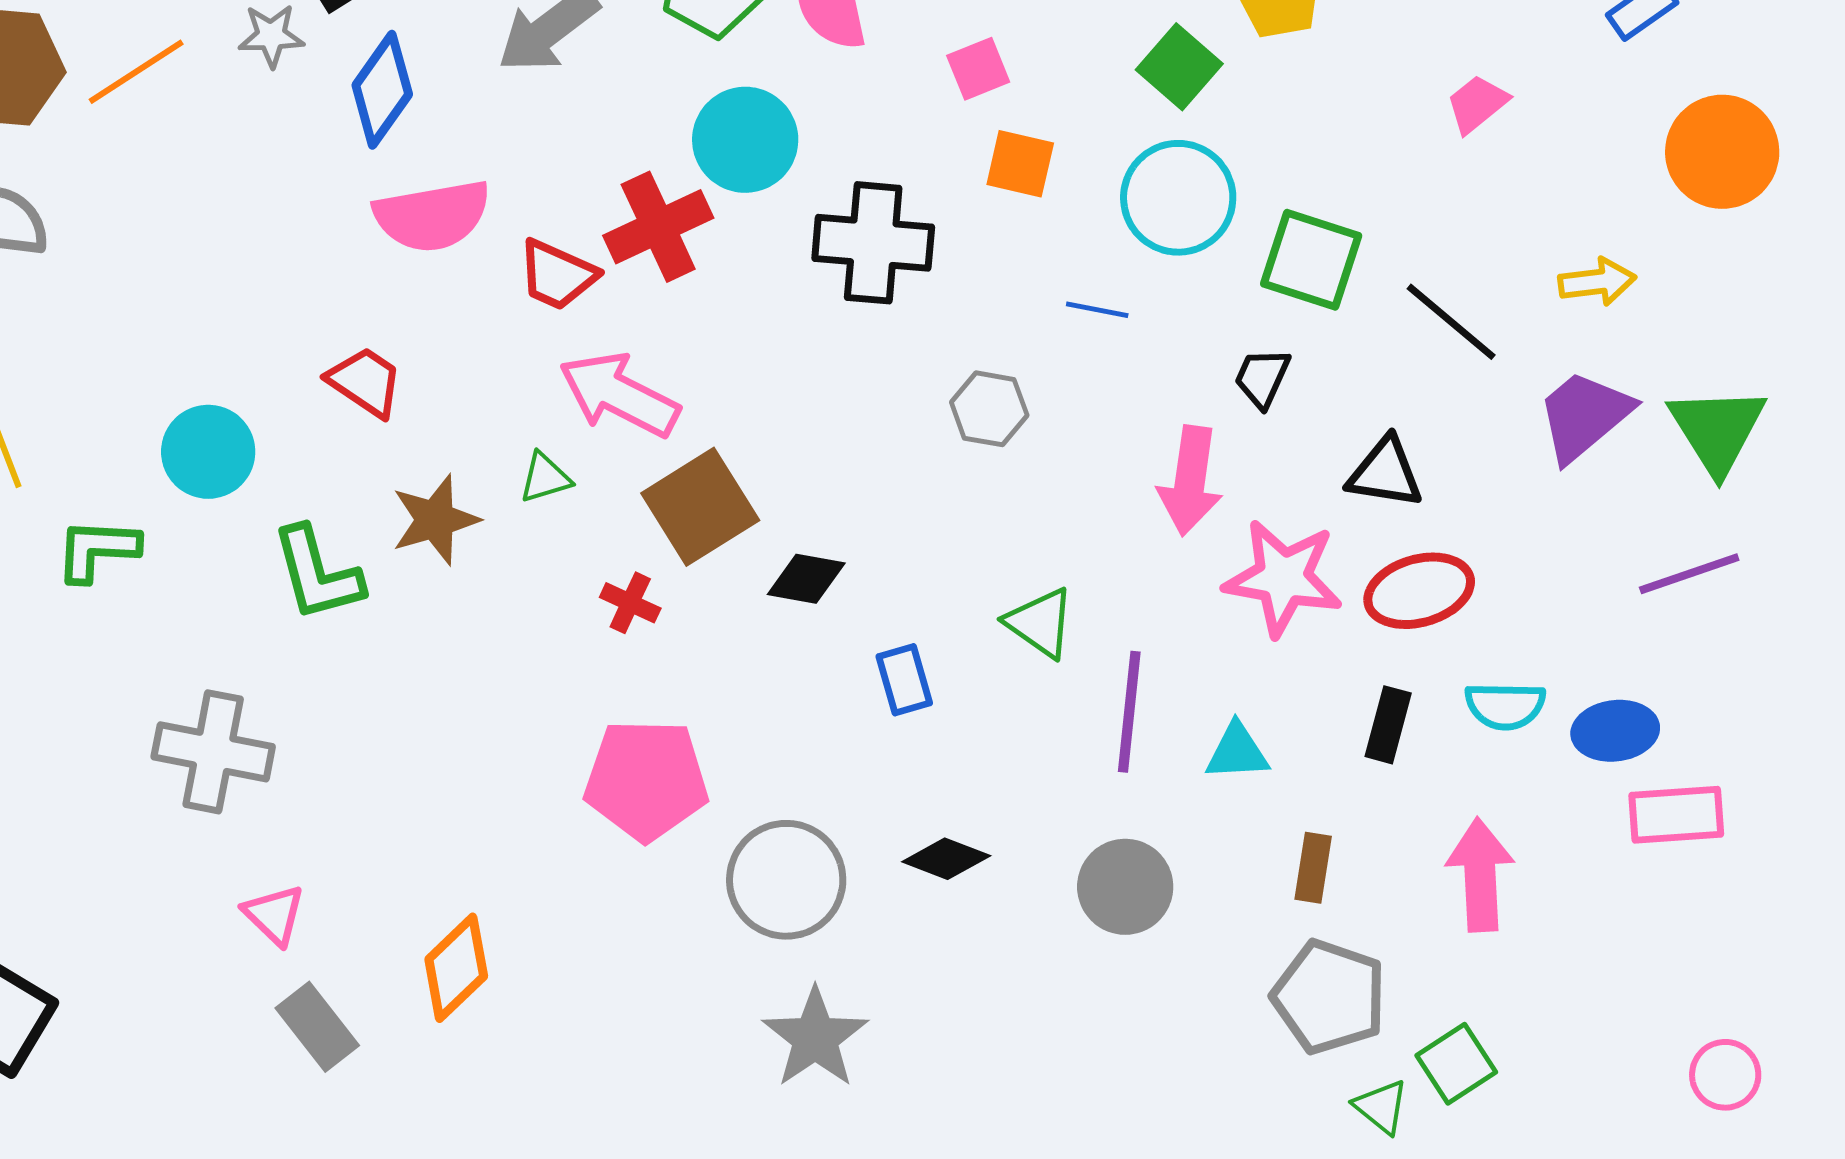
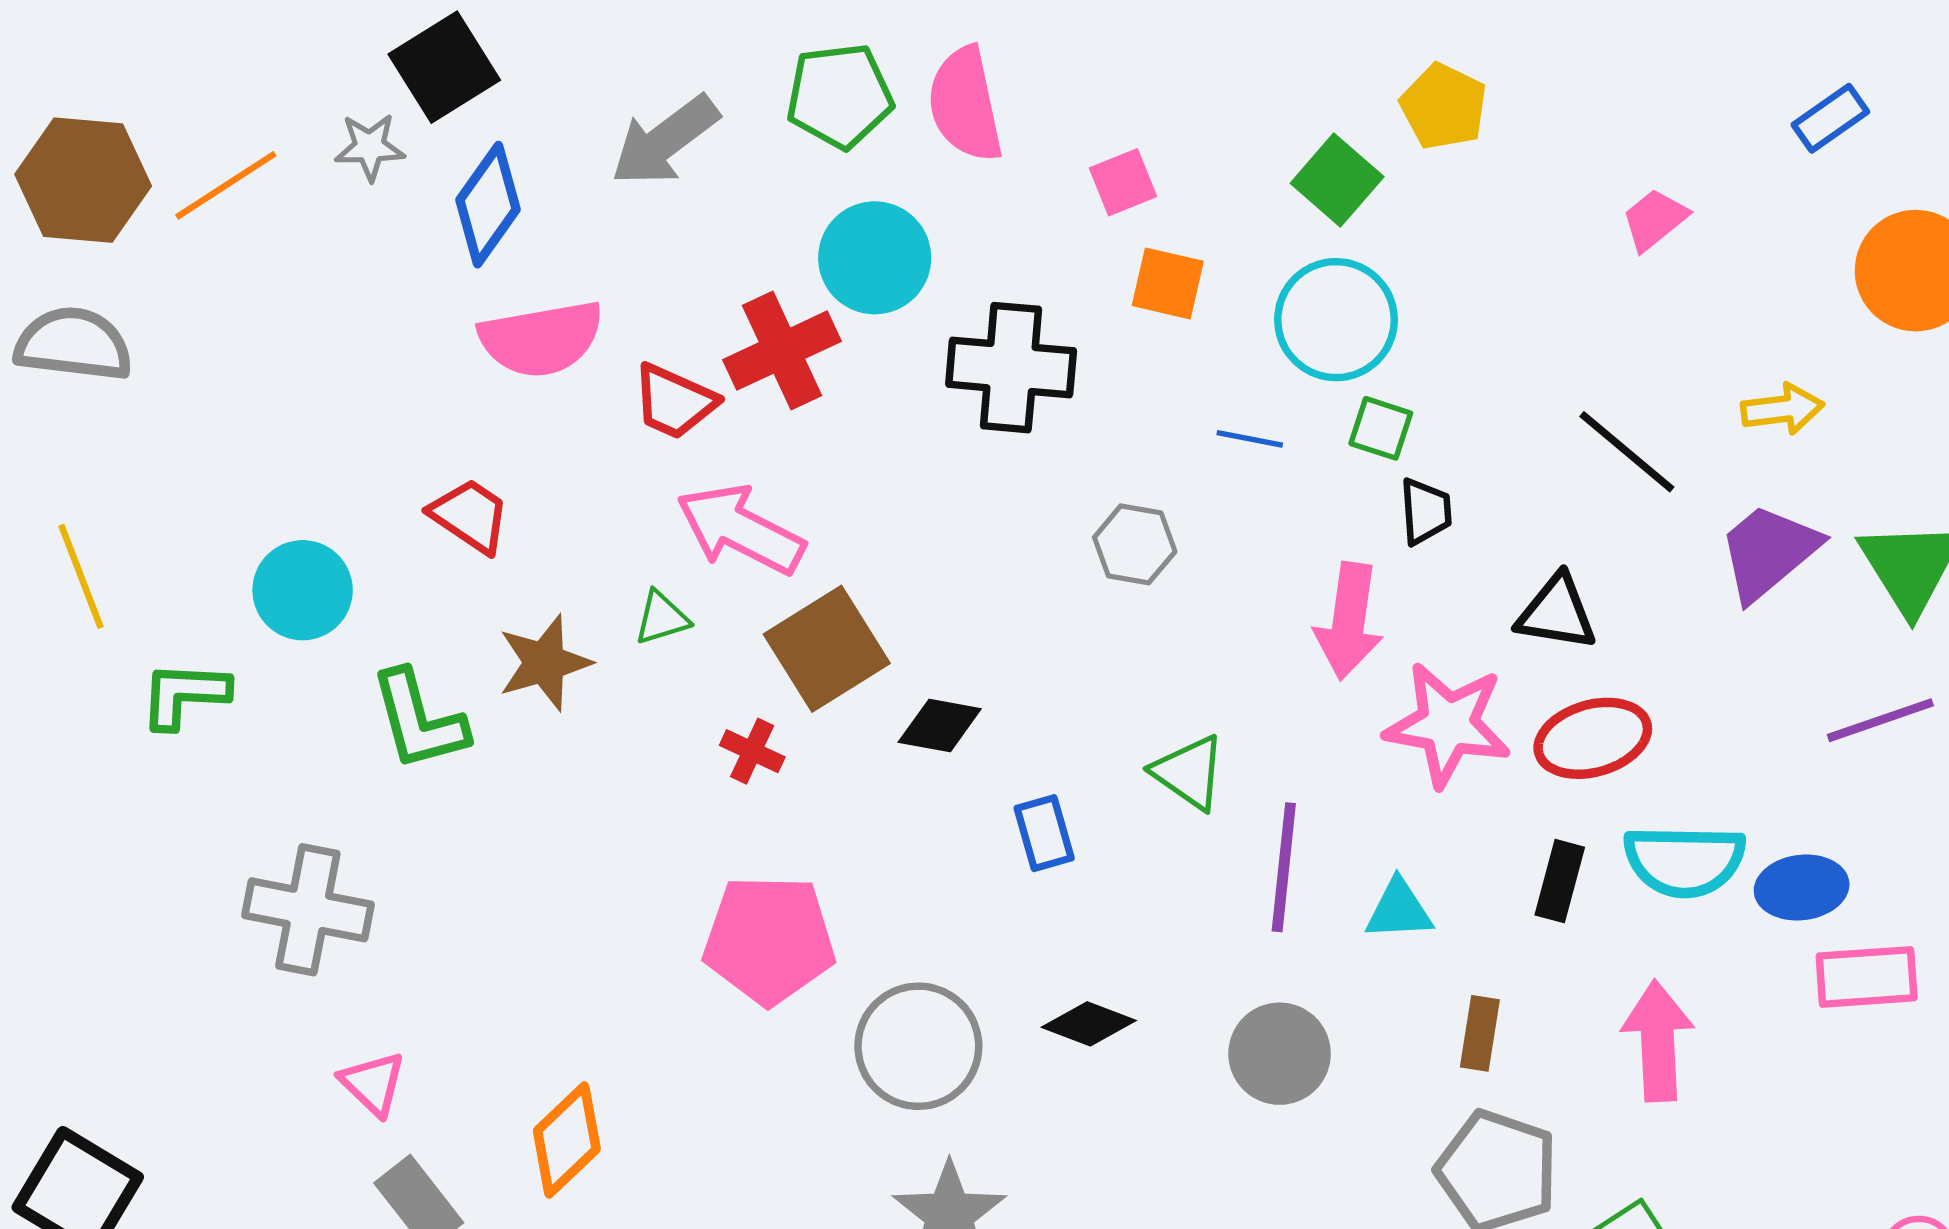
green square: (1311, 260) -> (1381, 428), moved, size x0.6
black trapezoid: (1262, 378) -> (1426, 511), turned 152
cyan semicircle: (1505, 706) -> (1684, 861), size x1.4

